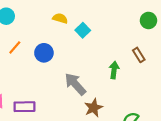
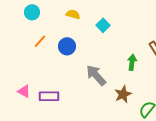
yellow semicircle: (60, 18) -> (73, 14), moved
brown star: (94, 108) -> (123, 94), moved

